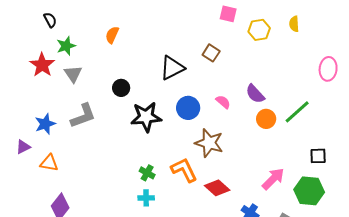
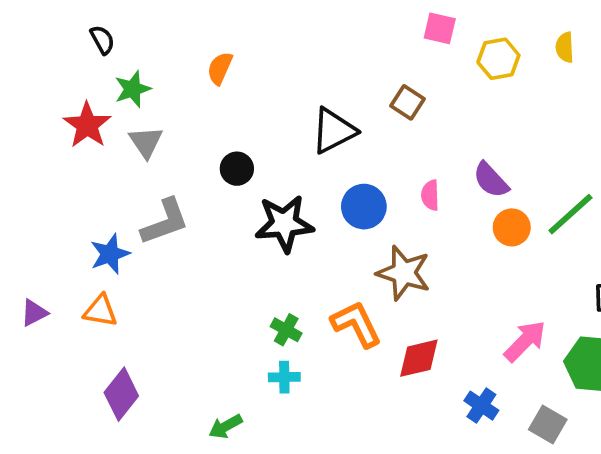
pink semicircle: (223, 102) -> (430, 195), turned -133
blue star: (45, 124) -> (110, 254), moved
purple triangle: (23, 147) -> (34, 313), moved
red diamond: (217, 188) -> (419, 358), turned -55

